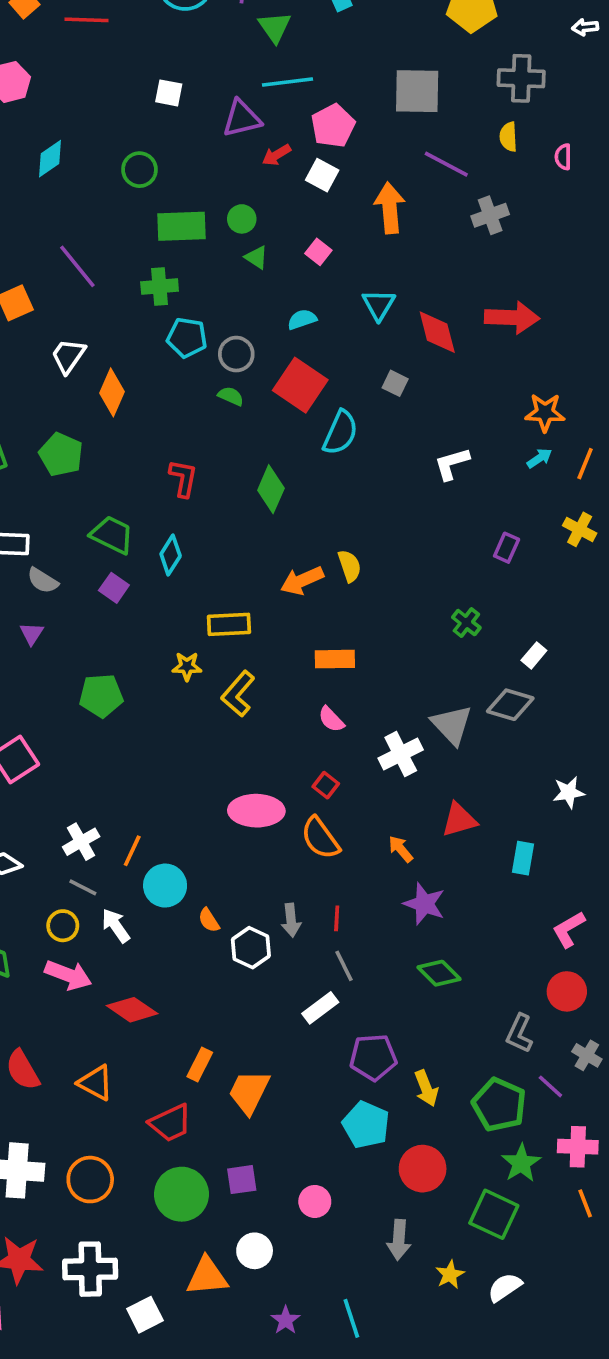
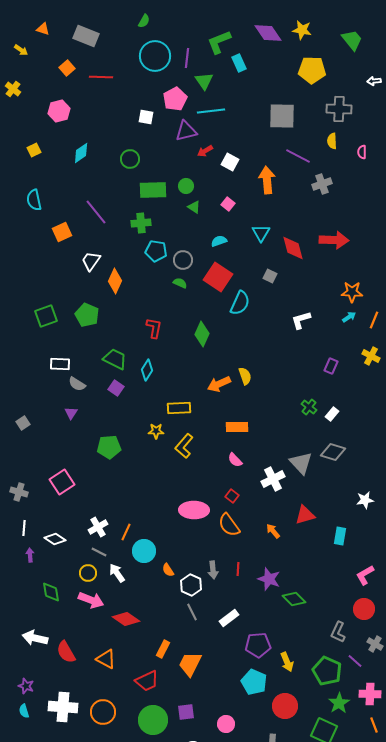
pink pentagon: (333, 126) -> (175, 99), moved
white rectangle: (534, 655) -> (332, 414), moved
purple star: (424, 904) -> (269, 579), moved
gray line: (344, 966) -> (192, 612), moved

